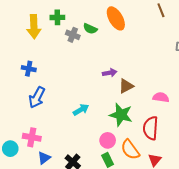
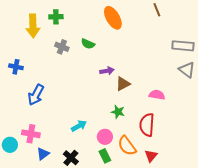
green semicircle: (90, 29) -> (88, 44), moved
gray cross: (73, 35) -> (62, 47), moved
blue cross: (29, 69) -> (16, 67), moved
cyan arrow: (81, 110) -> (79, 126), moved
green star: (121, 115) -> (118, 112), size x0.6

